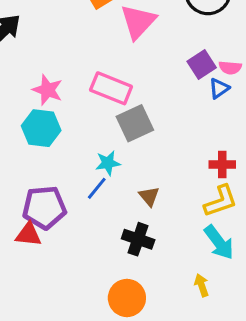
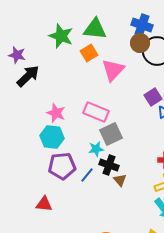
cyan star: (108, 163) -> (96, 149), moved
purple pentagon: (44, 207) -> (62, 166), moved
black cross: (138, 239) -> (109, 165), moved

